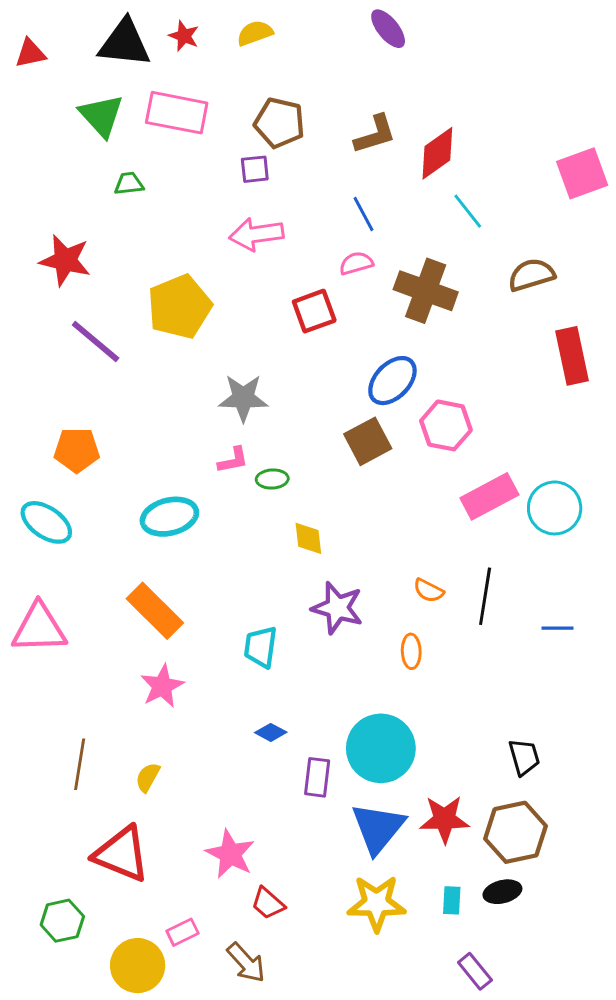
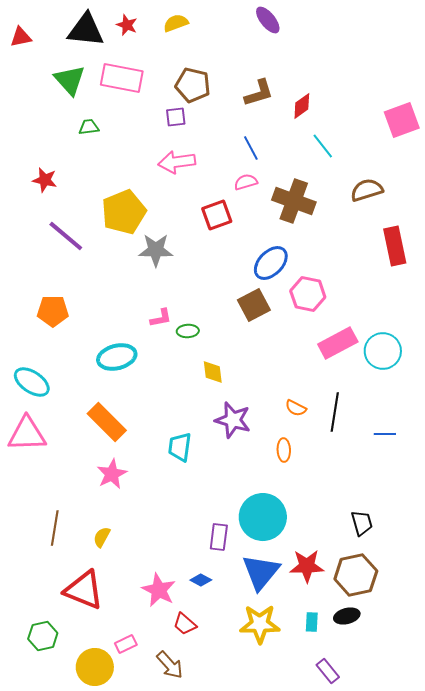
red diamond: (437, 153) -> (302, 106), size x0.7
red star: (65, 260) -> (45, 180), size x0.7
gray star: (243, 398) -> (156, 250), moved
cyan ellipse: (46, 522) -> (32, 382), moved
blue diamond: (271, 732) -> (201, 580), moved

